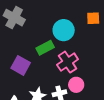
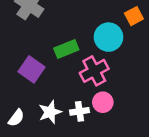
orange square: (93, 18) -> (134, 16), turned -32
cyan circle: (64, 30) -> (108, 37), moved

